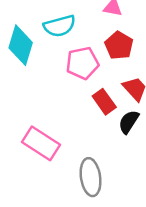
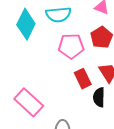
black semicircle: (129, 122) -> (99, 97), turned -42

